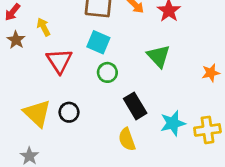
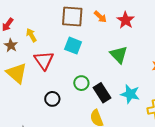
green circle: (107, 72) -> (81, 83), moved
yellow triangle: (37, 113) -> (17, 73), moved
cyan star: (173, 123) -> (130, 94), moved, turned 30

